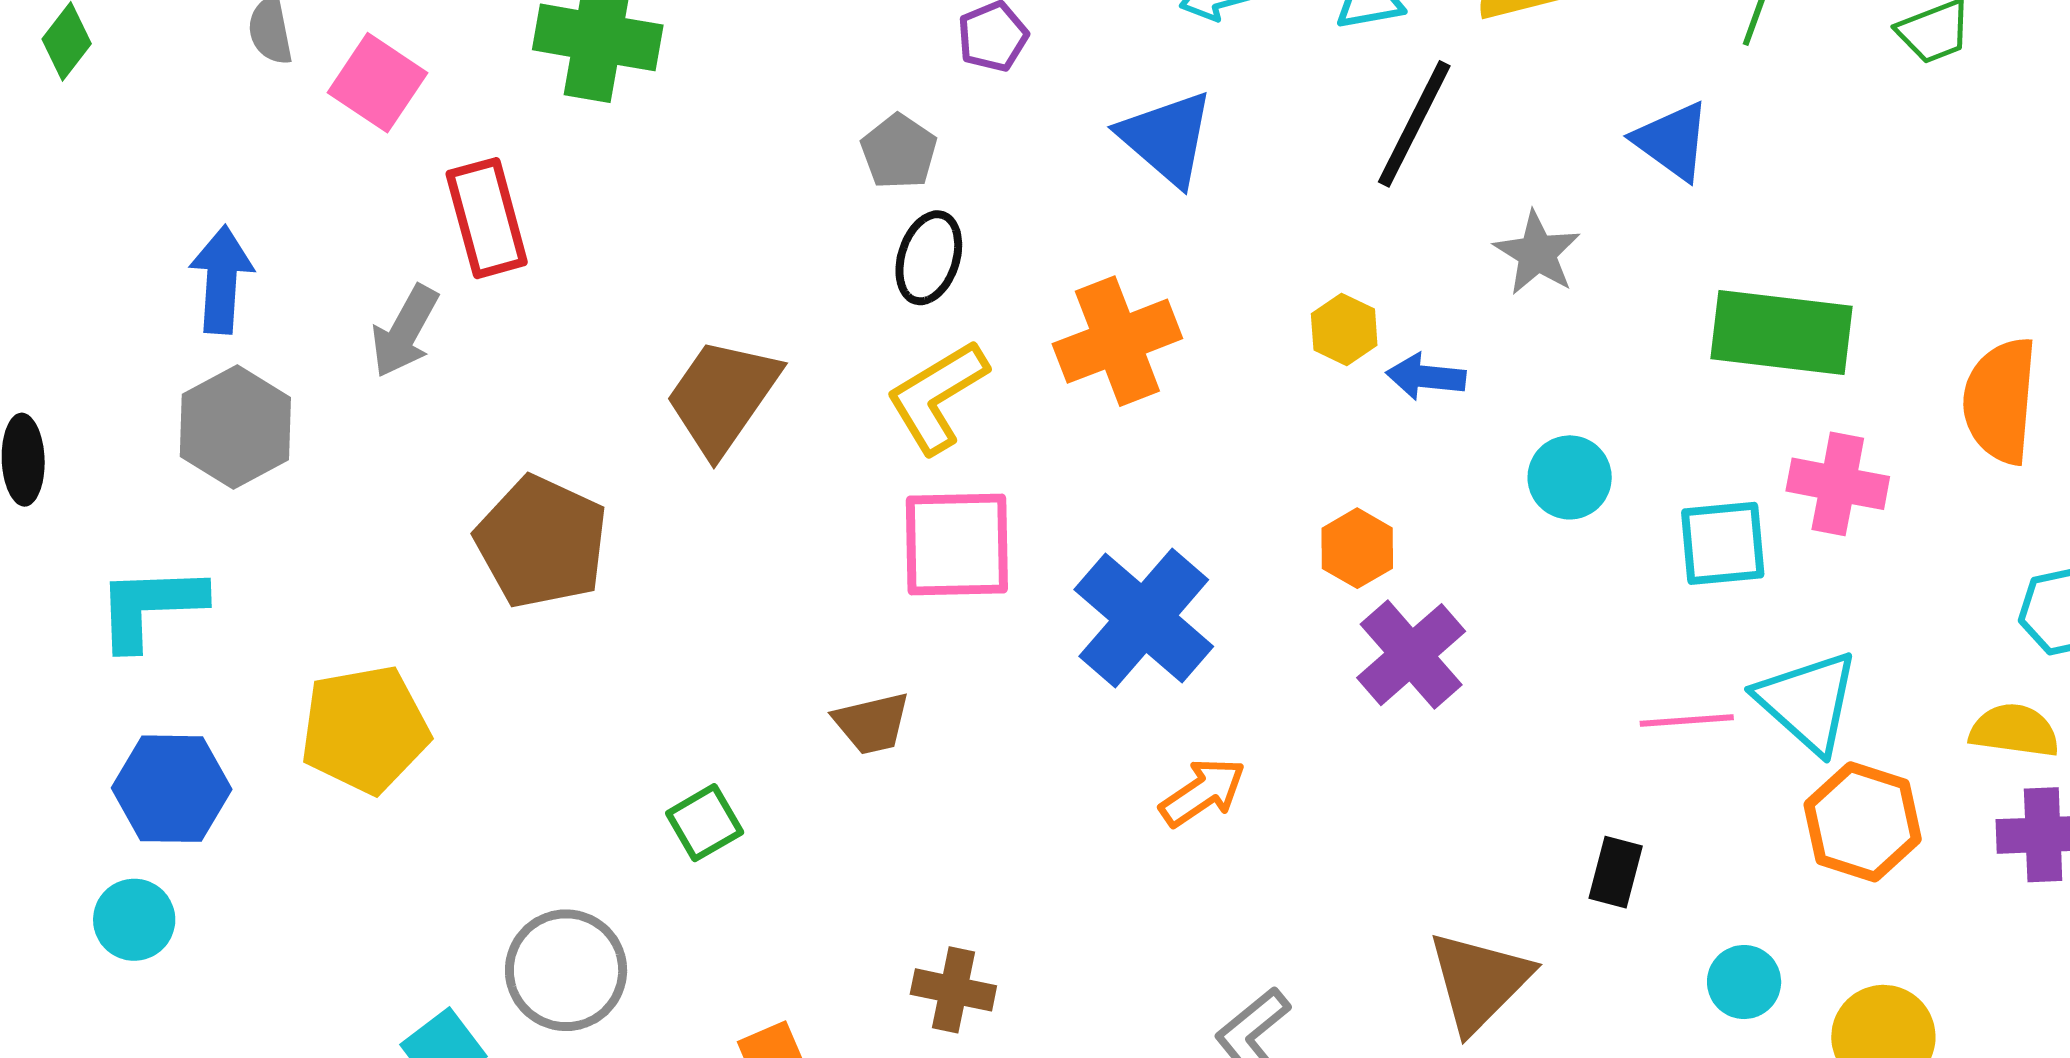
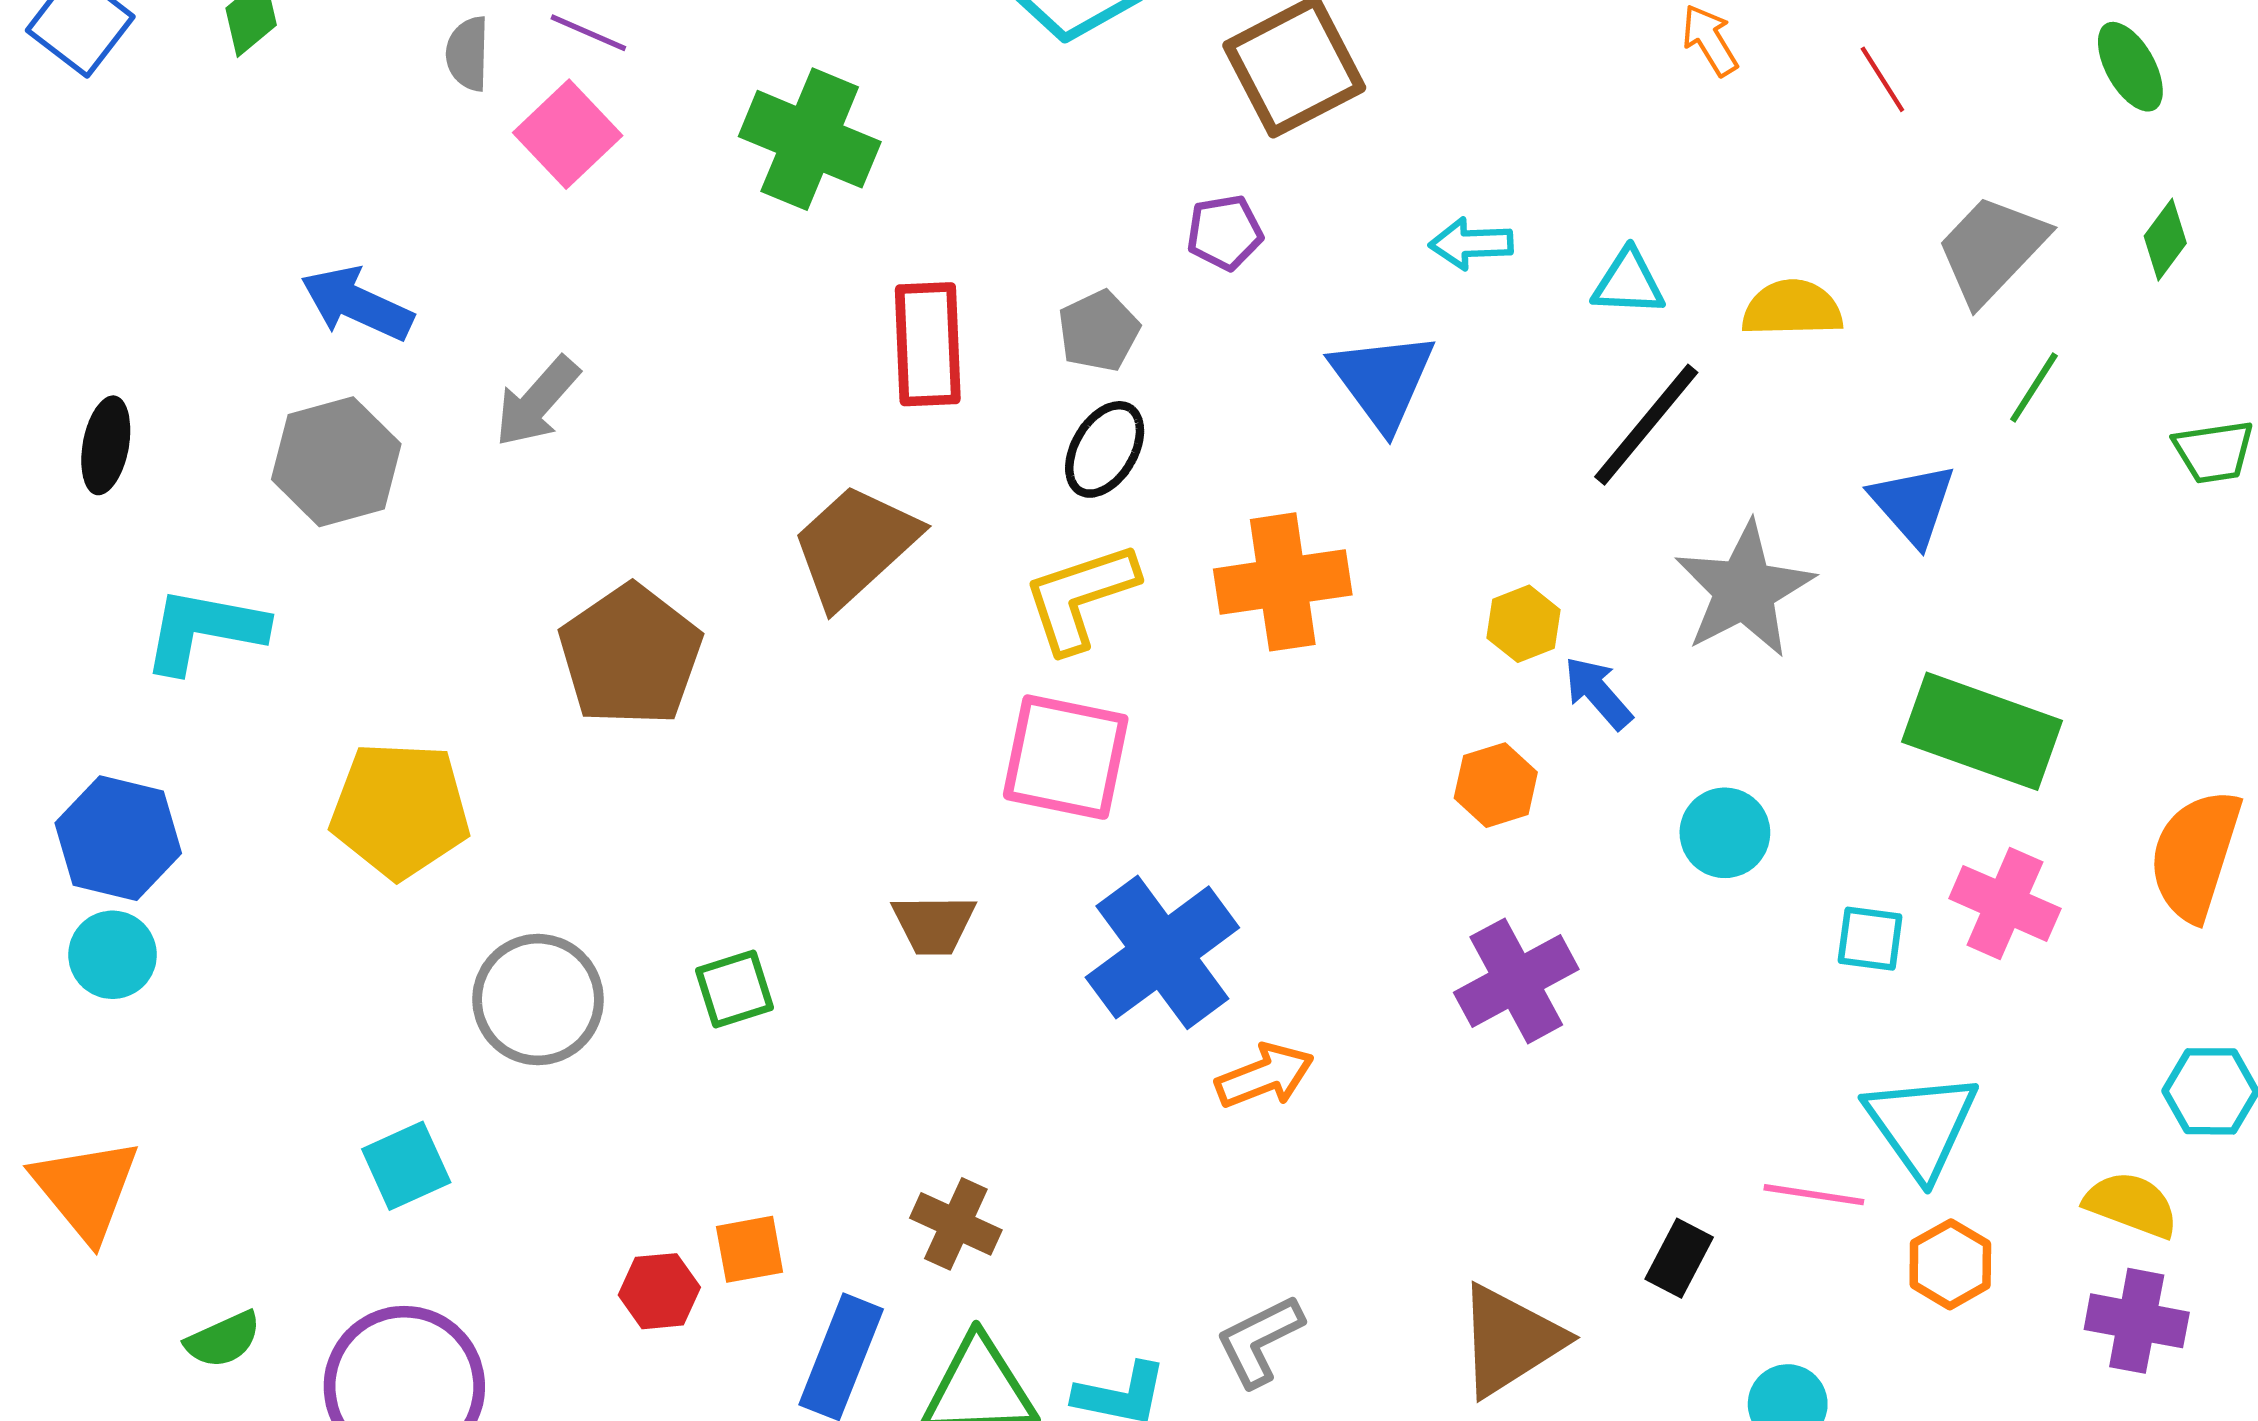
red rectangle: (487, 218) -> (928, 344), moved
gray star: (1537, 253) -> (1744, 590), size x1.5
blue arrow: (222, 280) -> (357, 304), turned -82
blue arrow: (1426, 377) -> (1598, 693), turned 30
cyan square: (1723, 543) -> (1870, 939), size x0.7
orange hexagon: (1357, 548) -> (1496, 785), moved
blue cross: (1144, 618) -> (1162, 952), moved
pink line: (1687, 721) -> (1814, 1195), moved
blue hexagon: (172, 789) -> (118, 838), moved
orange hexagon: (1863, 822) -> (1950, 1264), size x0.7
gray circle: (566, 970) -> (538, 1000), moved

